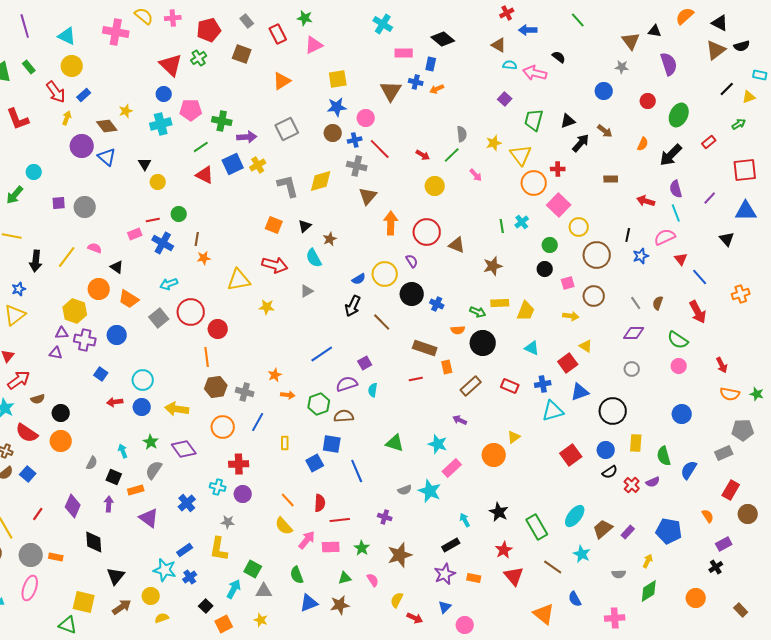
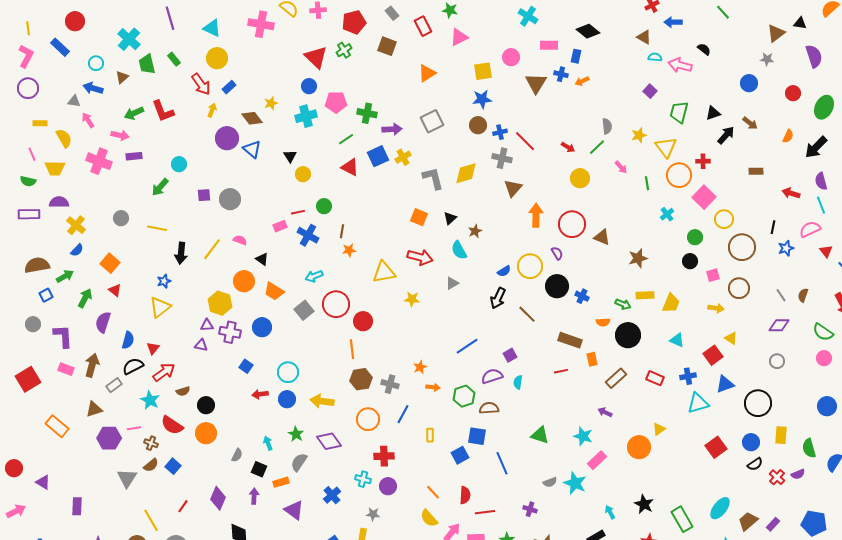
brown triangle: (631, 41) -> (776, 33), turned 30
pink circle: (366, 118) -> (511, 57), moved
green line: (502, 226) -> (647, 183), moved

